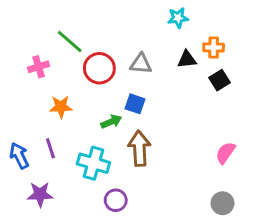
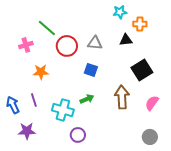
orange cross: (214, 47) -> (140, 24), moved
black square: (220, 80) -> (142, 70), moved, size x1.5
green arrow: (111, 122) -> (87, 99), moved
brown arrow: (139, 148) -> (122, 97), moved

